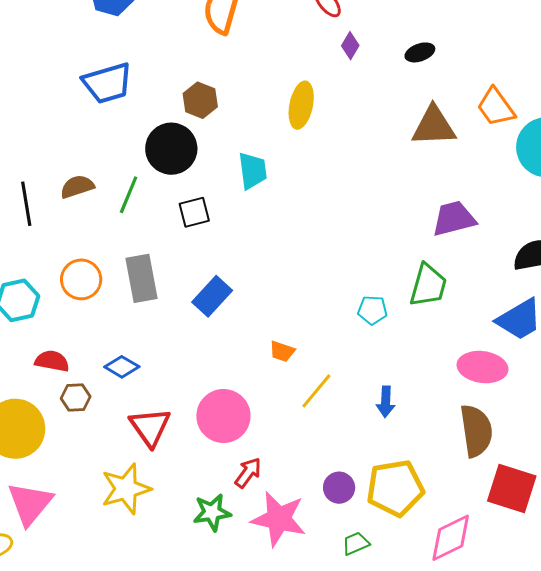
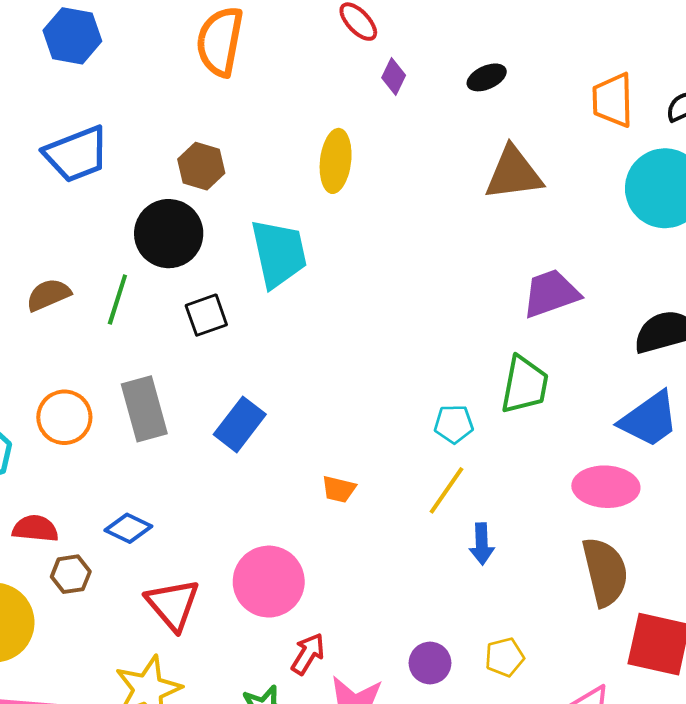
orange trapezoid: (496, 107) -> (613, 100), moved, turned 39
cyan trapezoid: (253, 171) -> (279, 253), size x1.4
yellow line: (316, 391) -> (446, 490), moved
yellow pentagon: (395, 488) -> (504, 657), size x0.5

